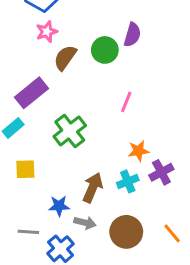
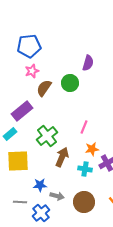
purple semicircle: (132, 35) -> (88, 63), moved
pink line: (126, 102) -> (84, 127), moved
yellow square: (25, 169) -> (18, 161), size x1.6
cyan cross: (128, 181) -> (85, 169), turned 32
brown arrow: (93, 188) -> (62, 157), moved

